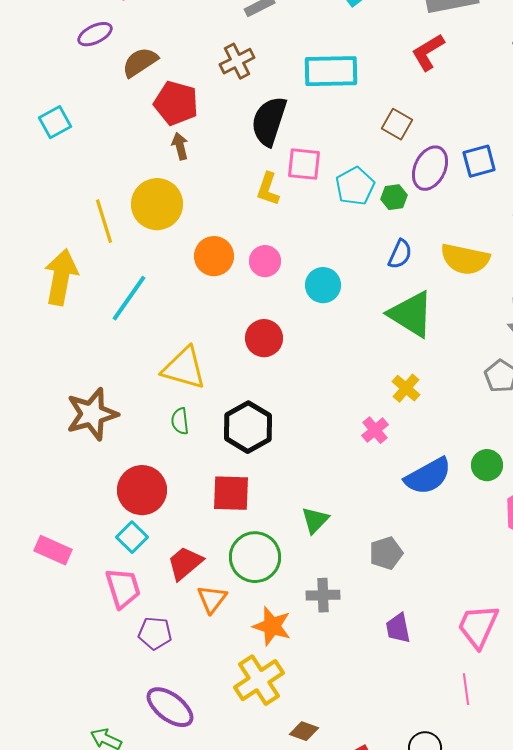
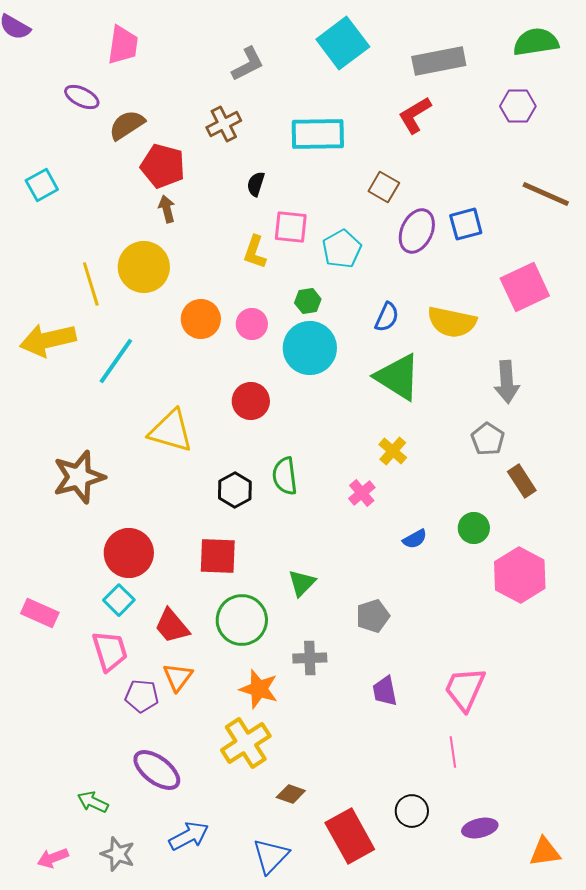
purple ellipse: (95, 34) -> (82, 97), turned 52
black semicircle: (269, 121) -> (256, 184), size x0.5
green hexagon: (394, 197) -> (308, 301), moved
yellow arrow: (61, 277) -> (48, 340), turned -114
cyan circle: (323, 285) -> (310, 348), size x1.5
green semicircle: (180, 421) -> (285, 476), moved, size x1.4
black hexagon: (248, 427) -> (235, 490), size x0.7
blue semicircle: (428, 476) -> (415, 539), size x0.5
red trapezoid: (185, 563) -> (172, 626), turned -90
orange triangle: (212, 599) -> (178, 677), moved

